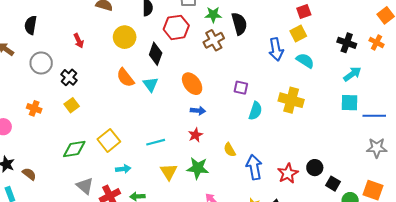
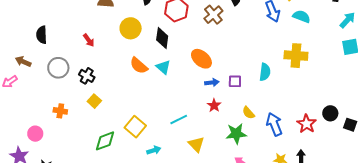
purple square: (241, 88) -> (235, 81), moved
green star: (198, 168) -> (236, 134), moved

